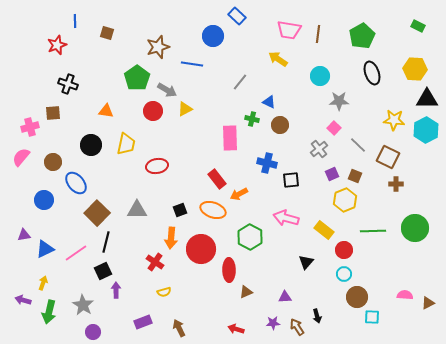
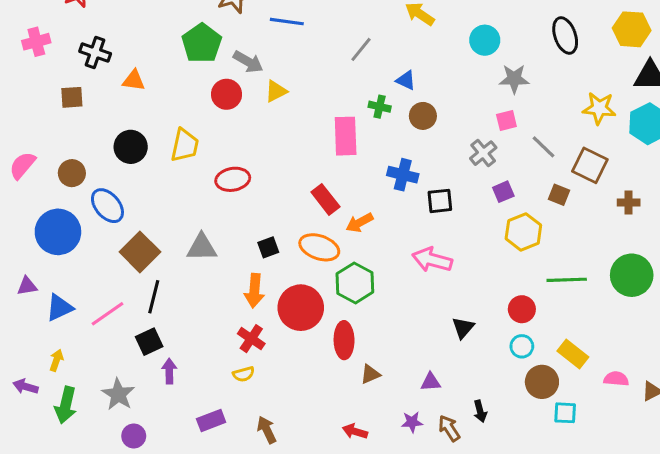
orange triangle: (106, 111) -> (134, 80), moved
pink cross: (30, 127) -> (36, 42), moved
pink square: (334, 128) -> (506, 121), turned 32
brown square: (355, 176) -> (559, 195), moved
brown cross: (396, 184) -> (629, 203), moved
blue circle: (44, 200) -> (58, 232), size x1.5
yellow rectangle: (324, 230) -> (573, 354), moved
green hexagon: (250, 237) -> (355, 283), moved
red cross: (155, 262) -> (251, 339), moved

